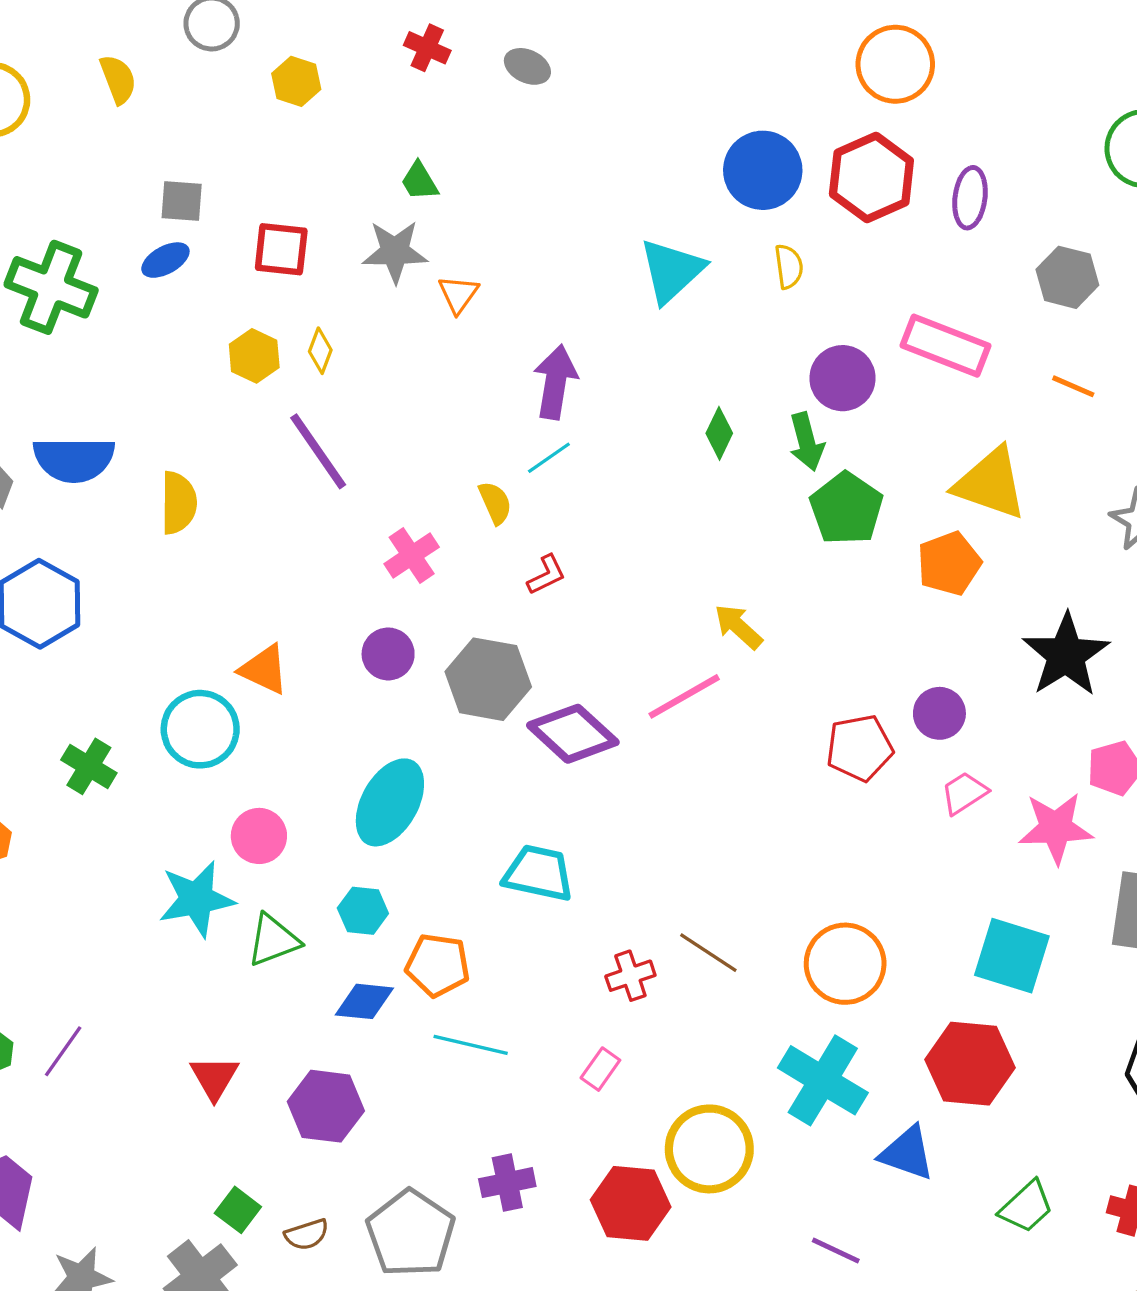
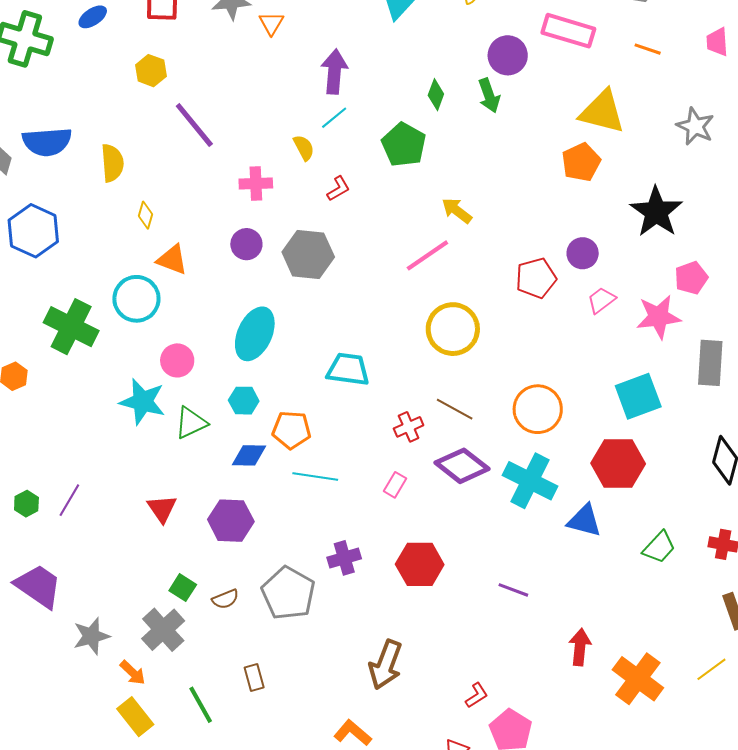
yellow diamond: (320, 351) -> (146, 215), moved
green pentagon: (846, 509) -> (404, 145), moved
pink cross: (412, 555) -> (256, 184), turned 36
purple diamond: (573, 734) -> (462, 466), moved
green cross: (89, 766) -> (71, 327), size x1.6
cyan star: (197, 899) -> (143, 402), turned 30
cyan square: (1012, 956) -> (638, 396), turned -33
yellow circle: (709, 1149) -> (453, 329), moved
purple line: (836, 1251) -> (513, 590), moved

